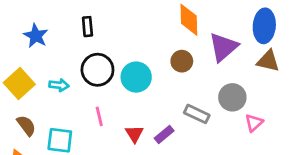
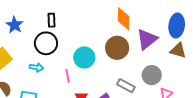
brown circle: (182, 61) -> (117, 48), size x1.5
black circle: (97, 70) -> (46, 43), moved
cyan arrow: (59, 85) -> (36, 68), moved
pink line: (99, 116) -> (68, 76), moved

